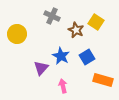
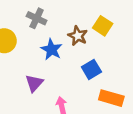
gray cross: (52, 16) -> (37, 18), moved
blue star: (61, 56) -> (52, 49), moved

